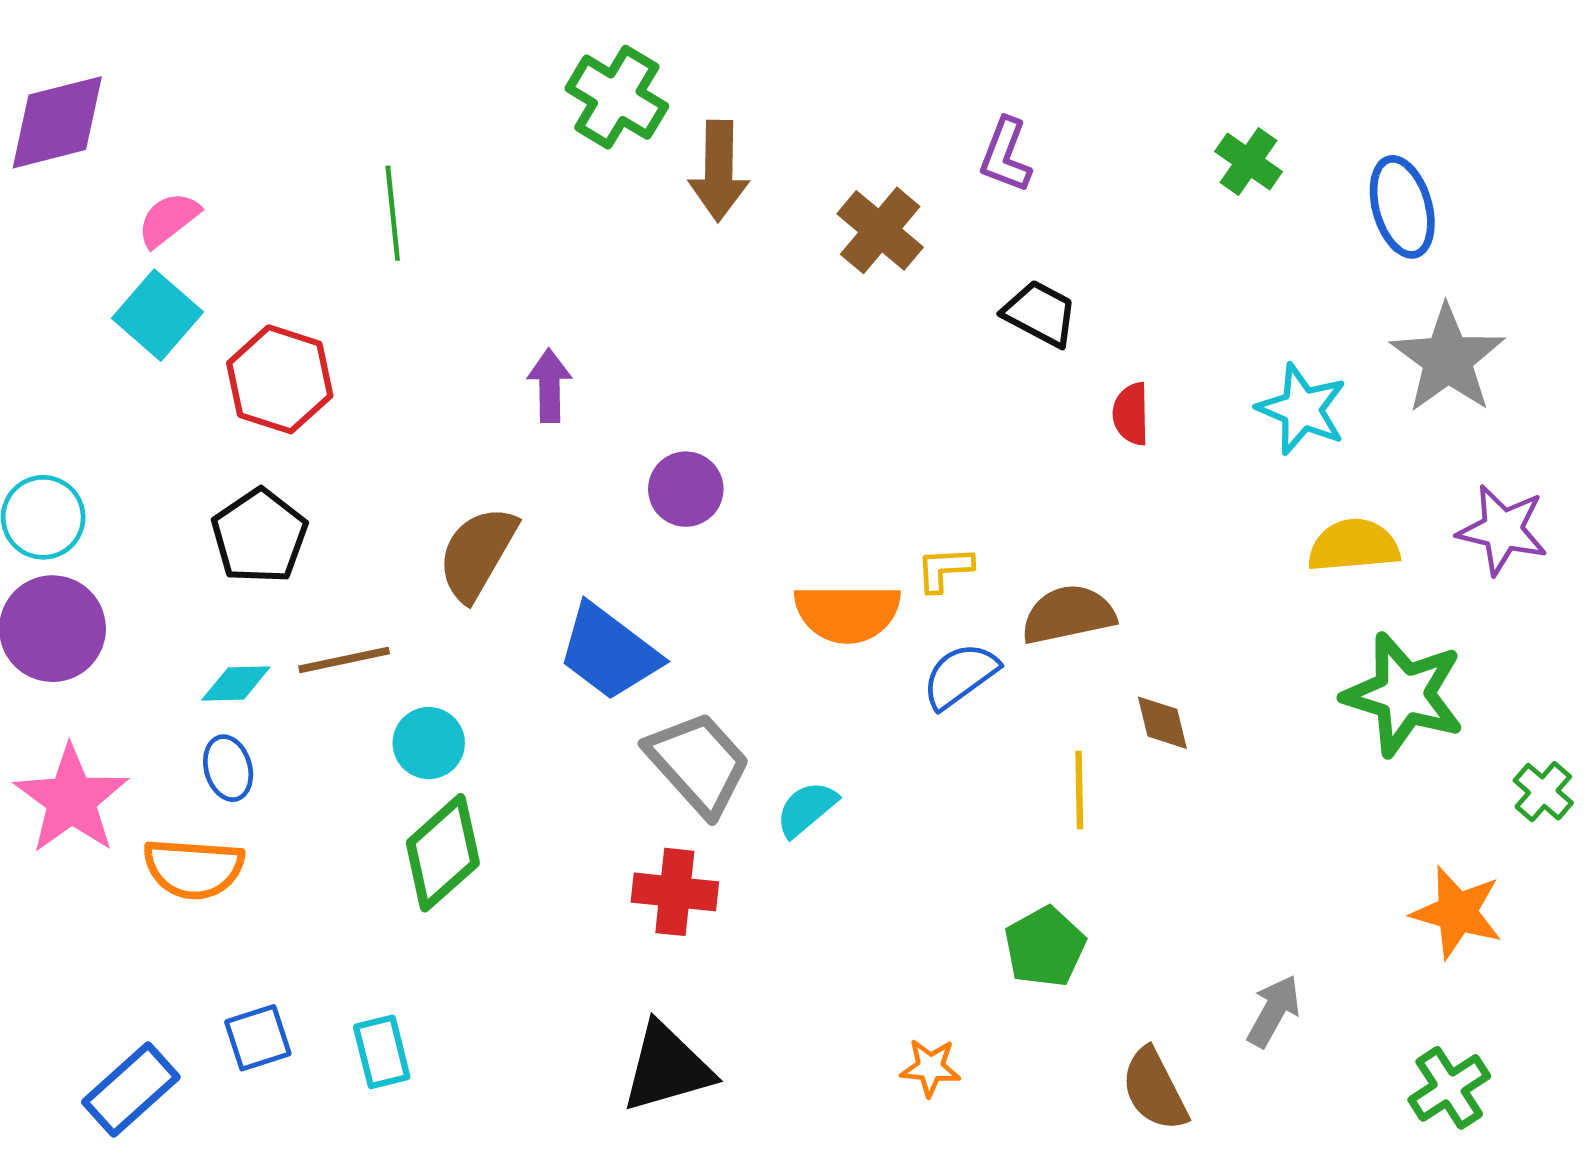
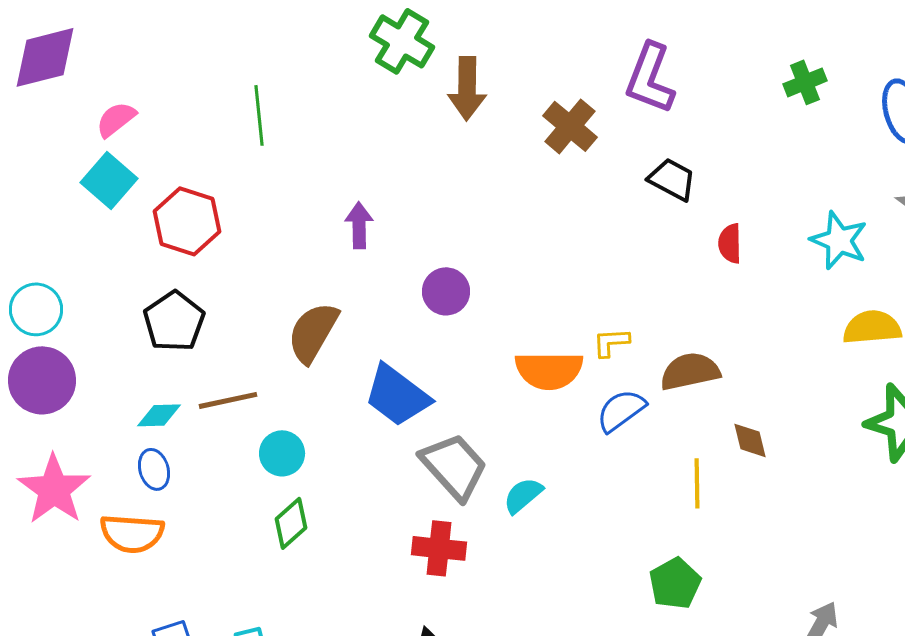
purple L-shape: (1006, 155) -> (650, 78), size x1.5
green cross: (1249, 161) -> (805, 82), turned 33
green diamond: (443, 853) -> (291, 523), size x0.7

